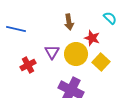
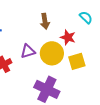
purple triangle: (52, 52) -> (28, 51), turned 42
yellow square: (101, 62) -> (77, 61), turned 30

